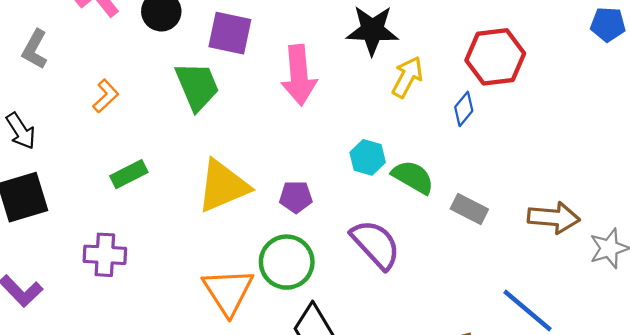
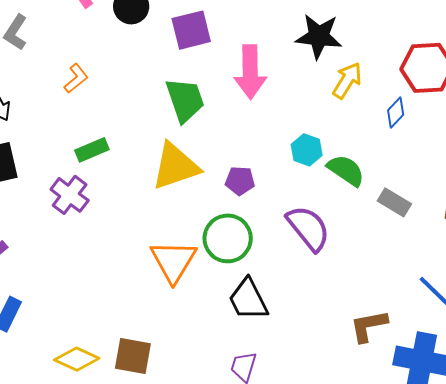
purple square: (230, 33) -> (191, 30), turned -30
green trapezoid: (197, 86) -> (185, 100), moved
purple cross: (105, 255) -> (70, 195), moved, turned 30

